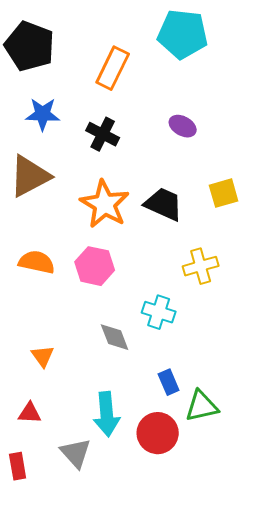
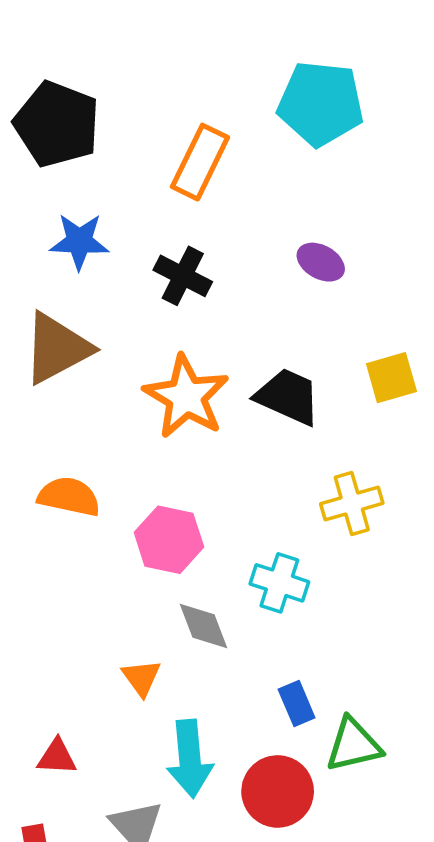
pink hexagon: (95, 266) -> (169, 540), moved
orange triangle: (43, 356) -> (141, 678), moved

